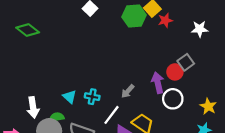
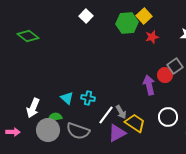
red star: (165, 20) -> (152, 37), moved
gray arrow: (128, 91) -> (121, 112), moved, turned -72
white circle: (173, 99) -> (168, 117), moved
white arrow: (33, 107) -> (33, 108), turned 30

